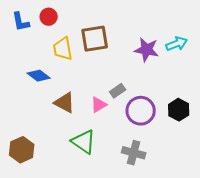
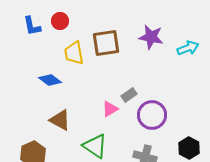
purple star: (147, 50) -> (151, 37), moved
brown triangle: (65, 103) -> (60, 120), moved
black hexagon: (179, 110) -> (189, 148), moved

